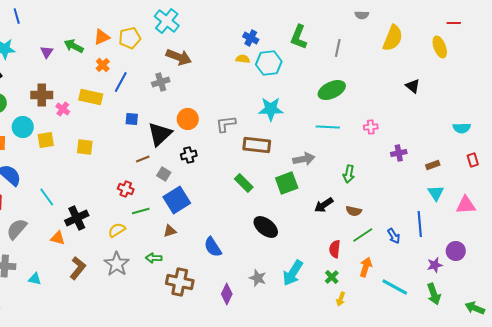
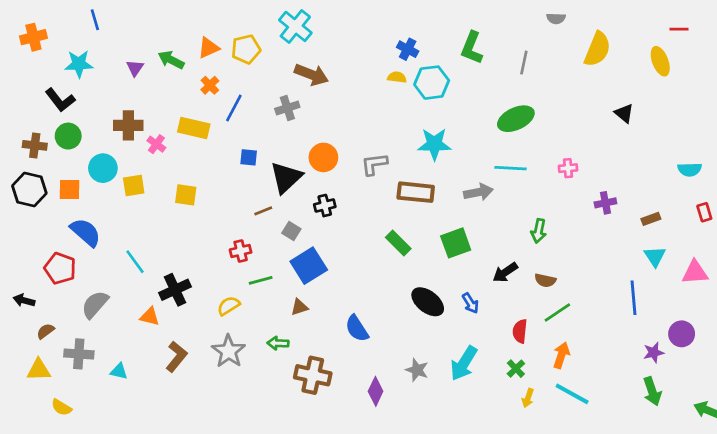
gray arrow: (304, 159) -> (478, 192), moved
red cross: (126, 189) -> (241, 251), turned -35
blue arrow: (394, 236) -> (470, 303), moved
cyan line: (395, 287) -> (572, 394), moved

